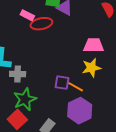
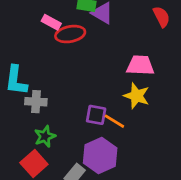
yellow star: (91, 68) -> (137, 96), turned 30
green star: (25, 99) -> (45, 136), size x0.7
purple hexagon: (80, 111) -> (100, 155), moved

